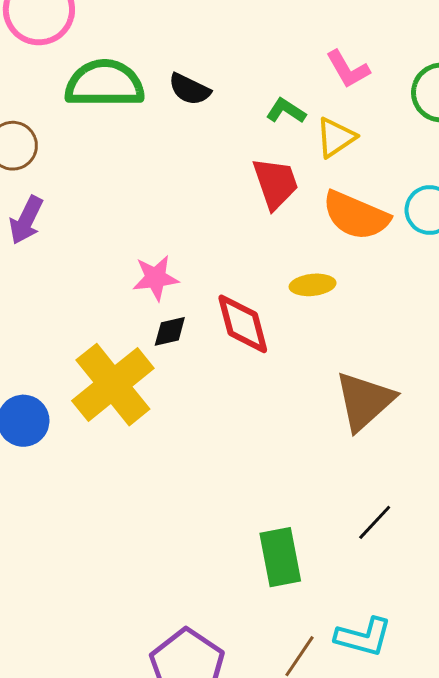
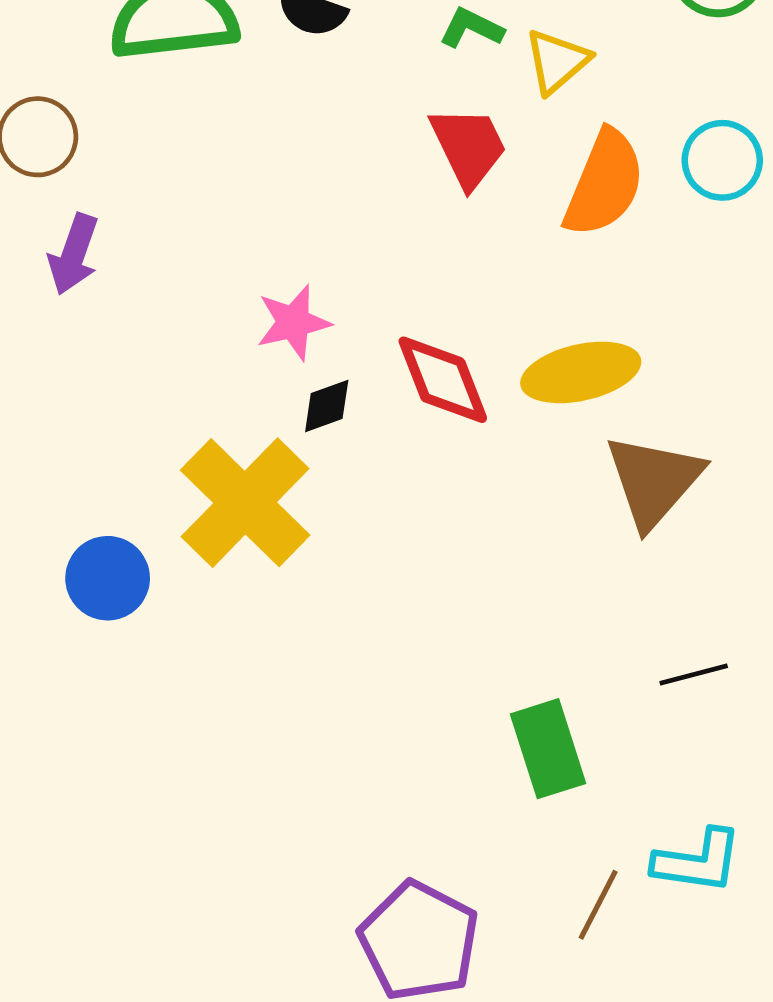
orange semicircle: (356, 215) -> (604, 183), turned -84
yellow ellipse: (313, 285) -> (581, 372), moved, size x1.6
black line: (375, 522) -> (694, 675), turned 39

